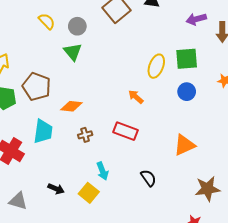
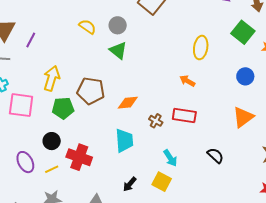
green square: (187, 59) -> (243, 32), moved, turned -35
blue circle: (187, 92) -> (245, 76), moved
cyan trapezoid: (43, 131) -> (124, 141), moved
brown cross: (85, 135) -> (156, 121), moved, turned -32
black arrow: (56, 189) -> (130, 184), turned 119

